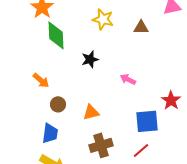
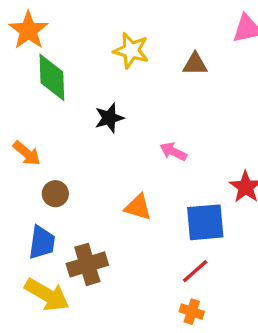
orange triangle: (91, 112) -> (138, 207), moved, turned 30
brown cross: (101, 145) -> (87, 264), moved

